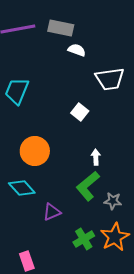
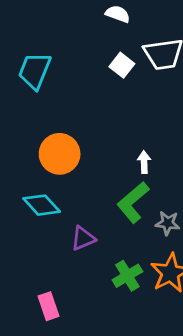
white square: (80, 112) -> (122, 65), moved

